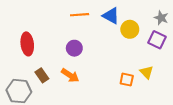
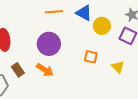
purple circle: (74, 48) -> (49, 44), size x1.5
orange square: (127, 80) -> (91, 57), moved

